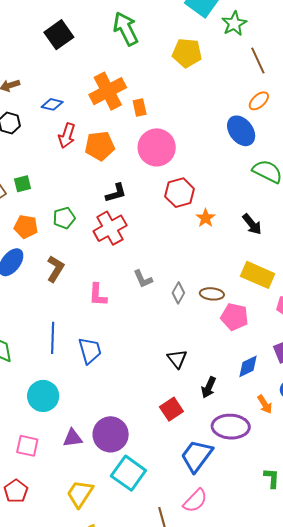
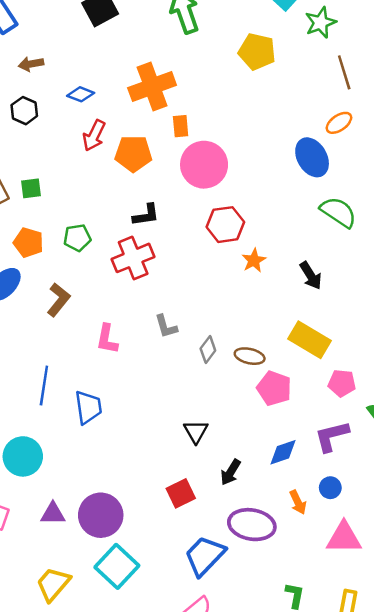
orange rectangle: (140, 108) -> (181, 126), moved

